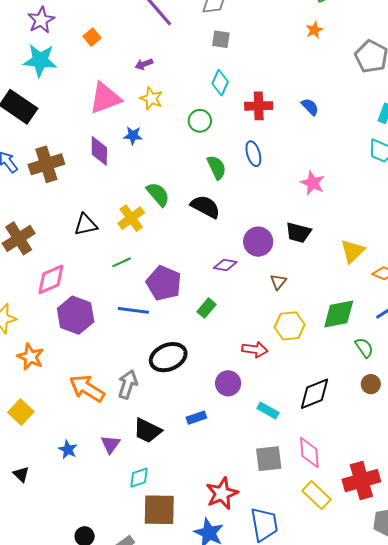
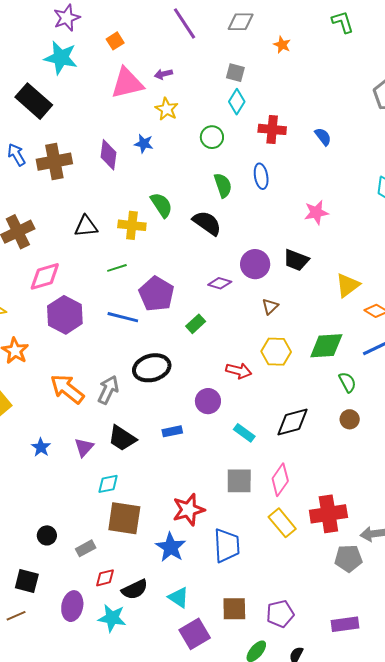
orange star: (314, 30) -> (282, 45), moved, turned -30
gray square: (221, 39) -> (235, 73), moved
pink triangle: (105, 98) -> (127, 83), moved
pink star: (313, 183) -> (316, 212), turned 30
yellow cross: (131, 218) -> (132, 225), turned 36
pink diamond: (309, 453) -> (280, 480), turned 32

